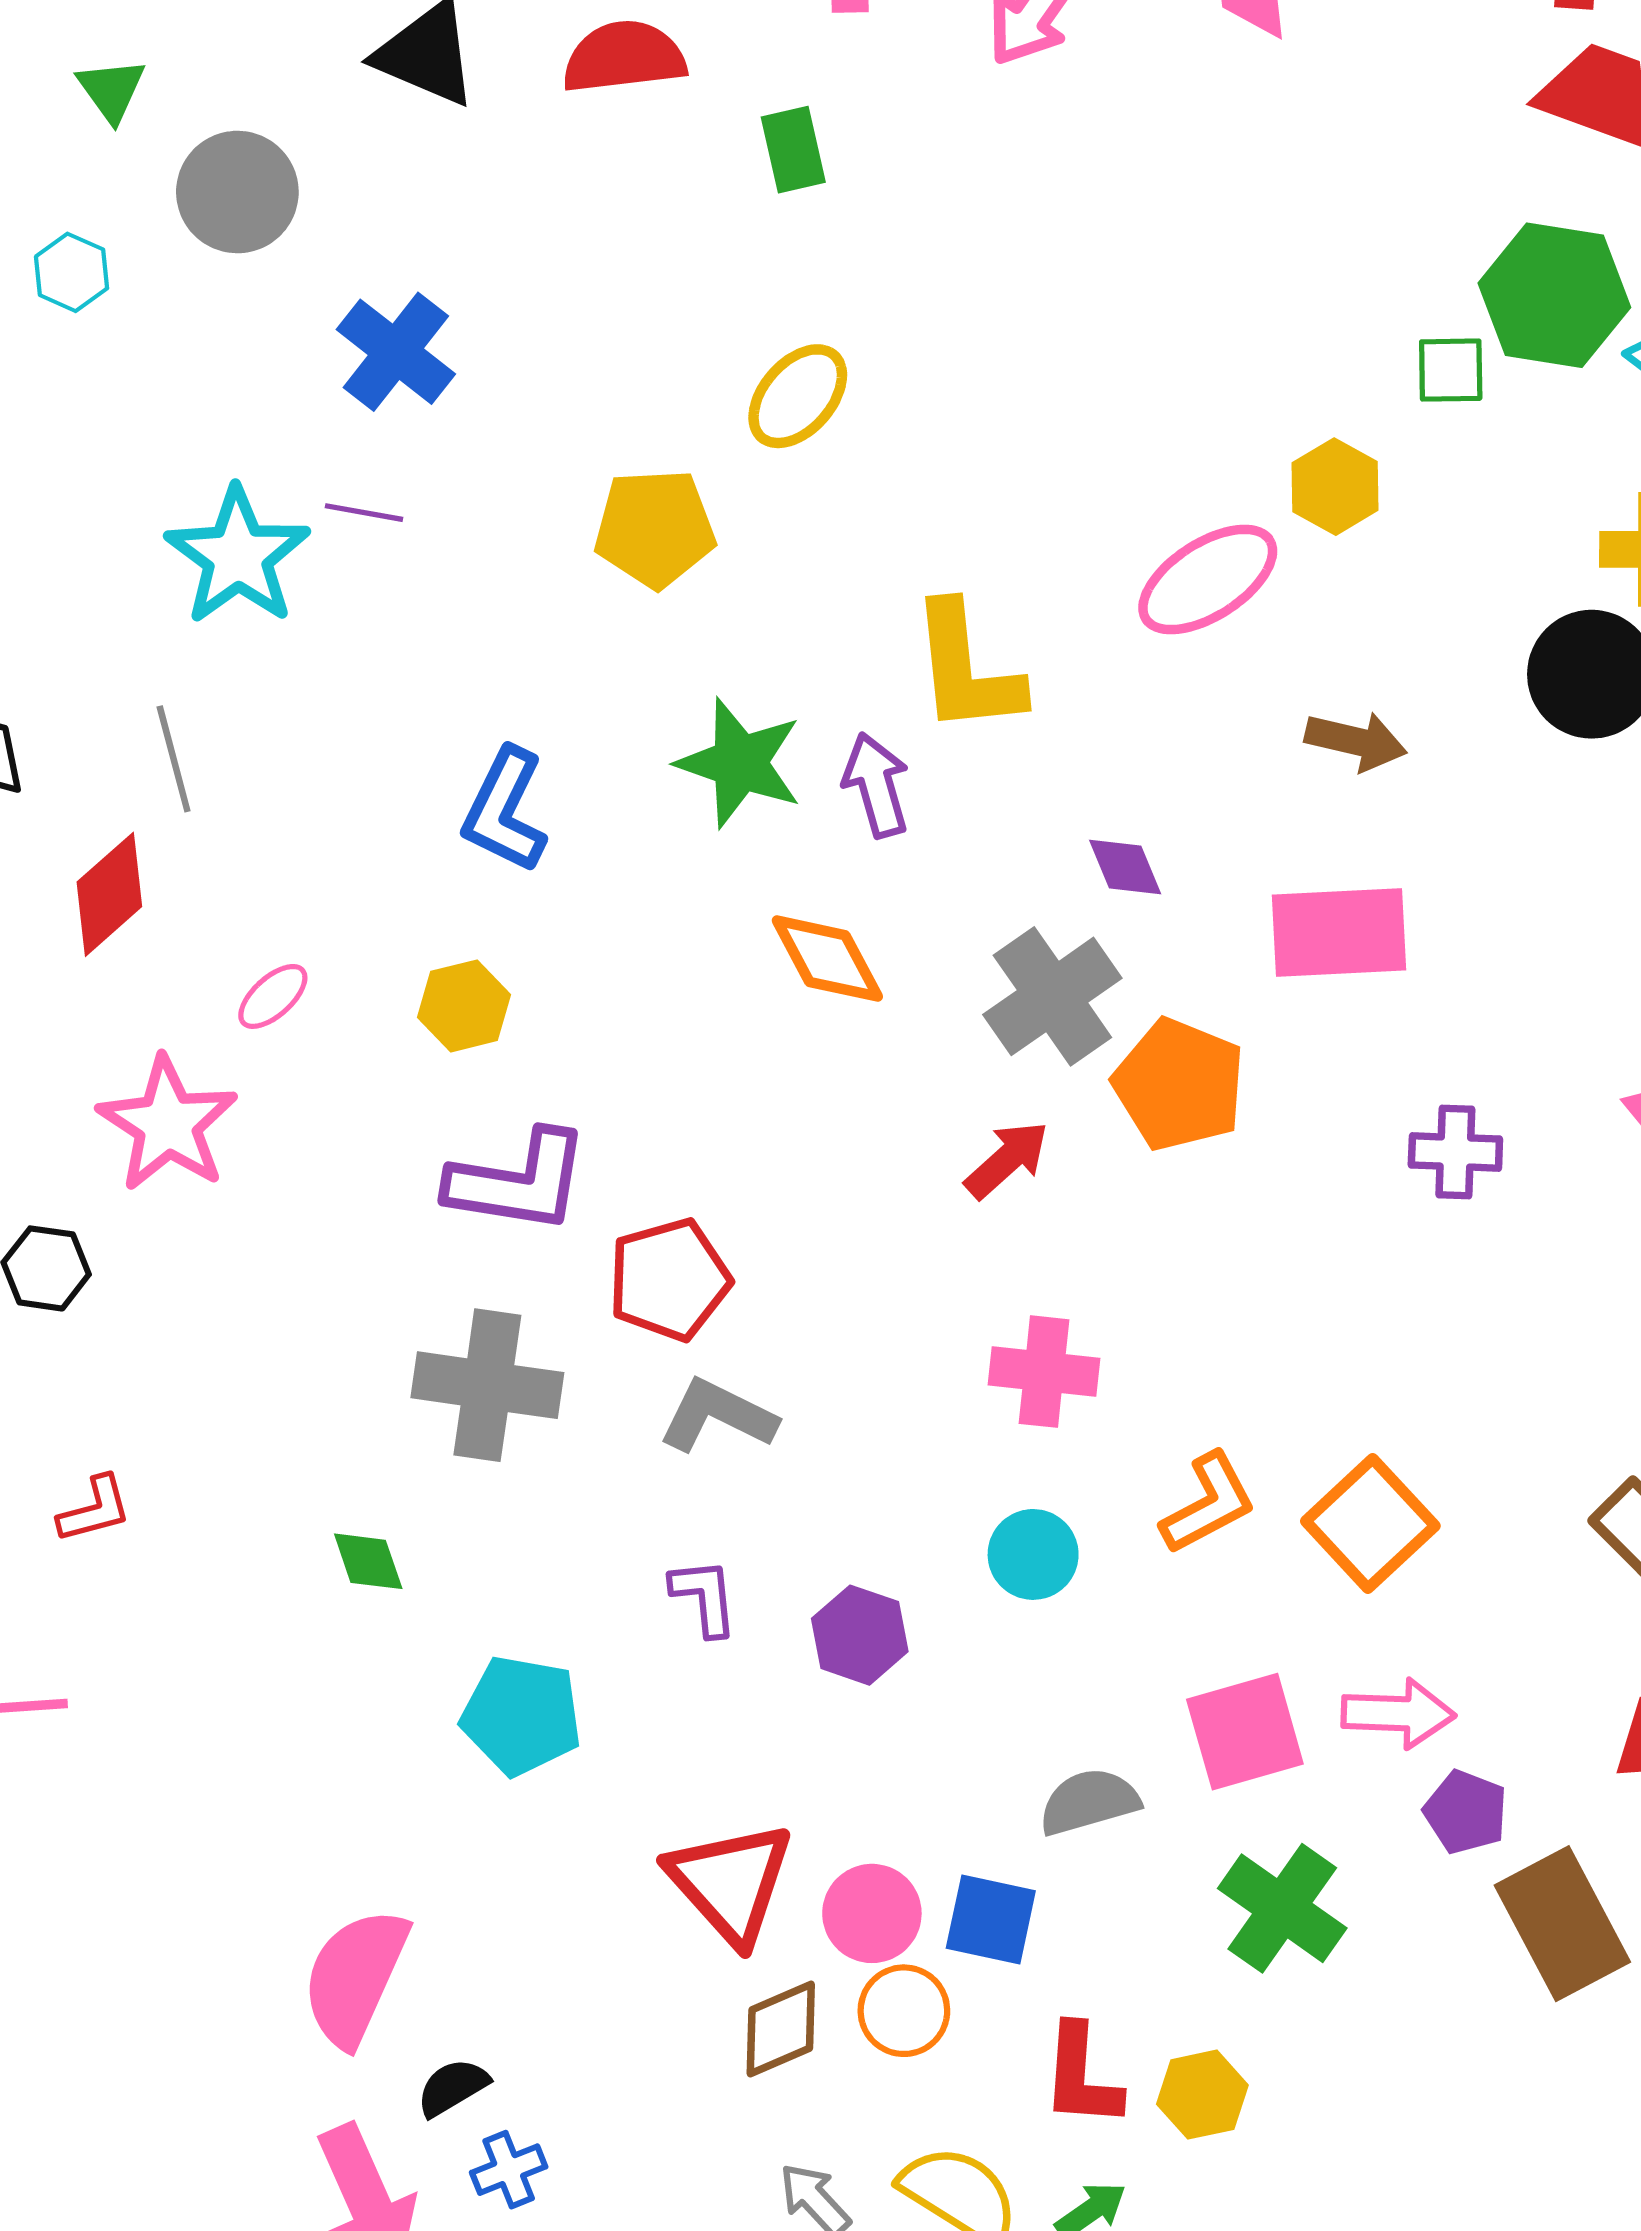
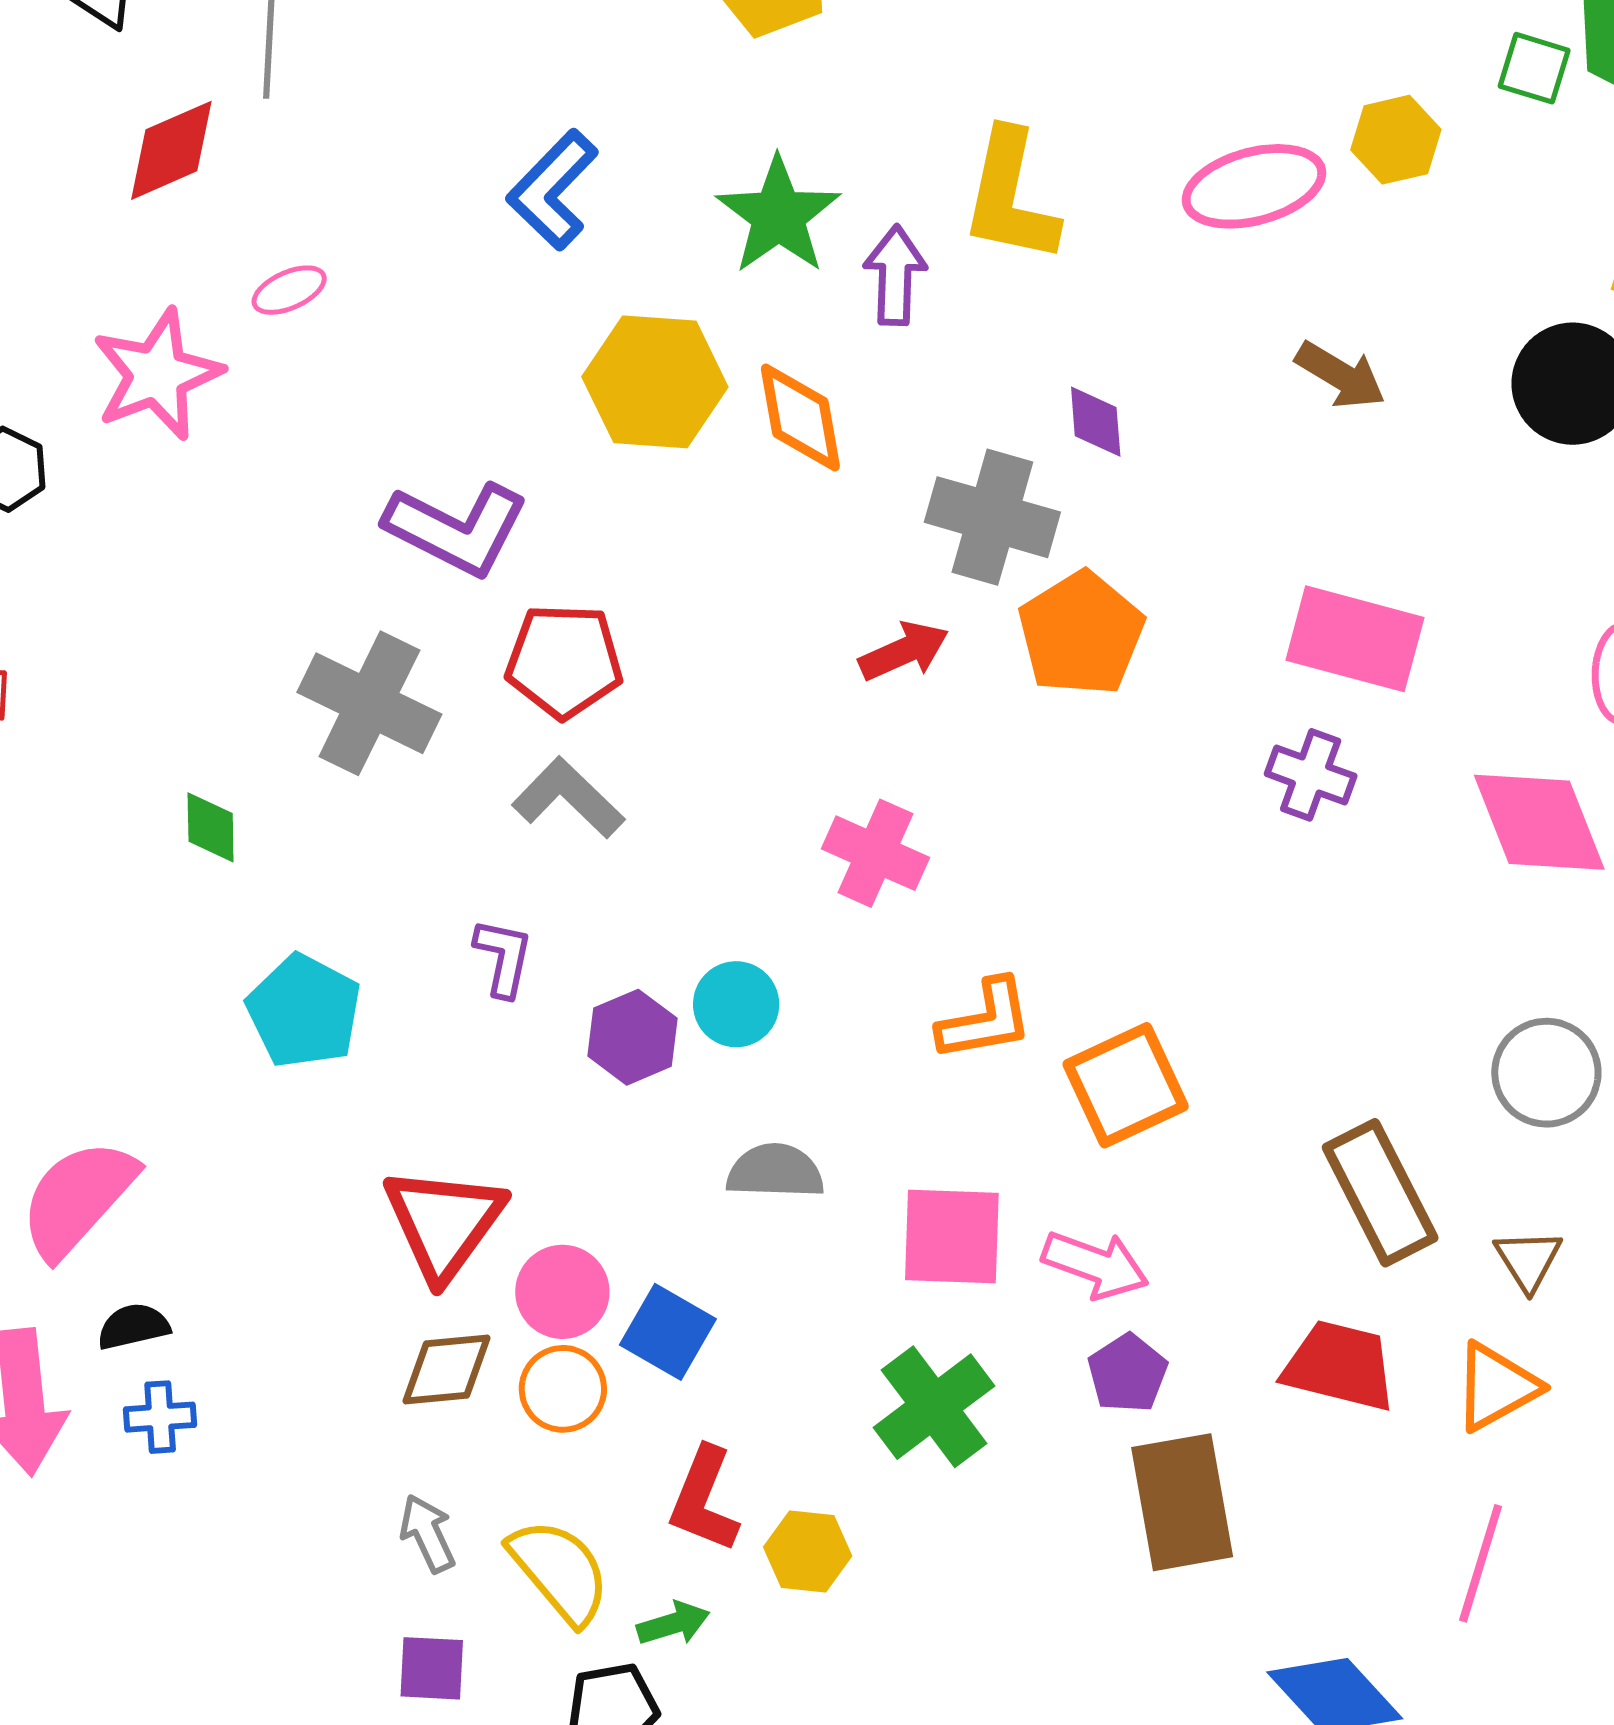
pink rectangle: (1339, 932) -> (1355, 639), moved
gray cross: (1052, 996) -> (992, 517), turned 33
yellow hexagon: (464, 1006) -> (655, 382), moved, size x1.6
cyan circle: (1033, 1554) -> (736, 1004), moved
gray semicircle: (1089, 1802) -> (775, 1171), moved

